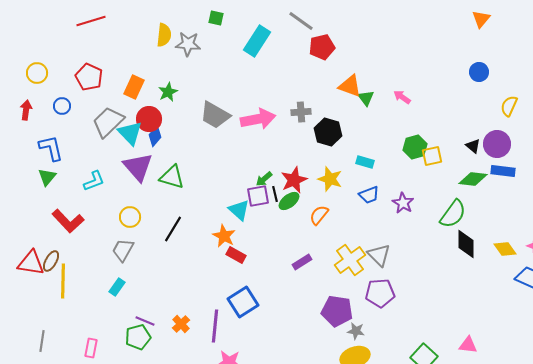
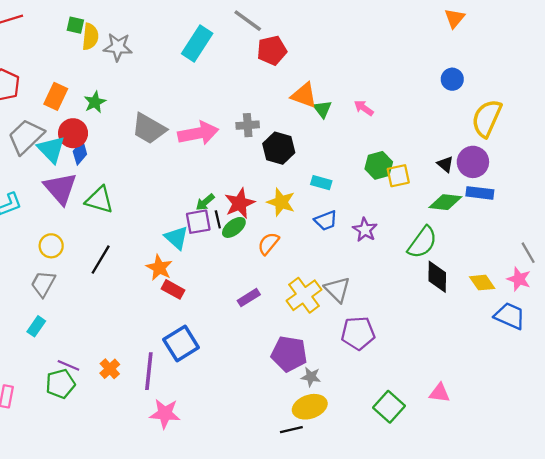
green square: (216, 18) -> (75, 25), moved
yellow semicircle: (509, 106) -> (487, 118), size x1.6
purple pentagon: (380, 293) -> (358, 333), moved

